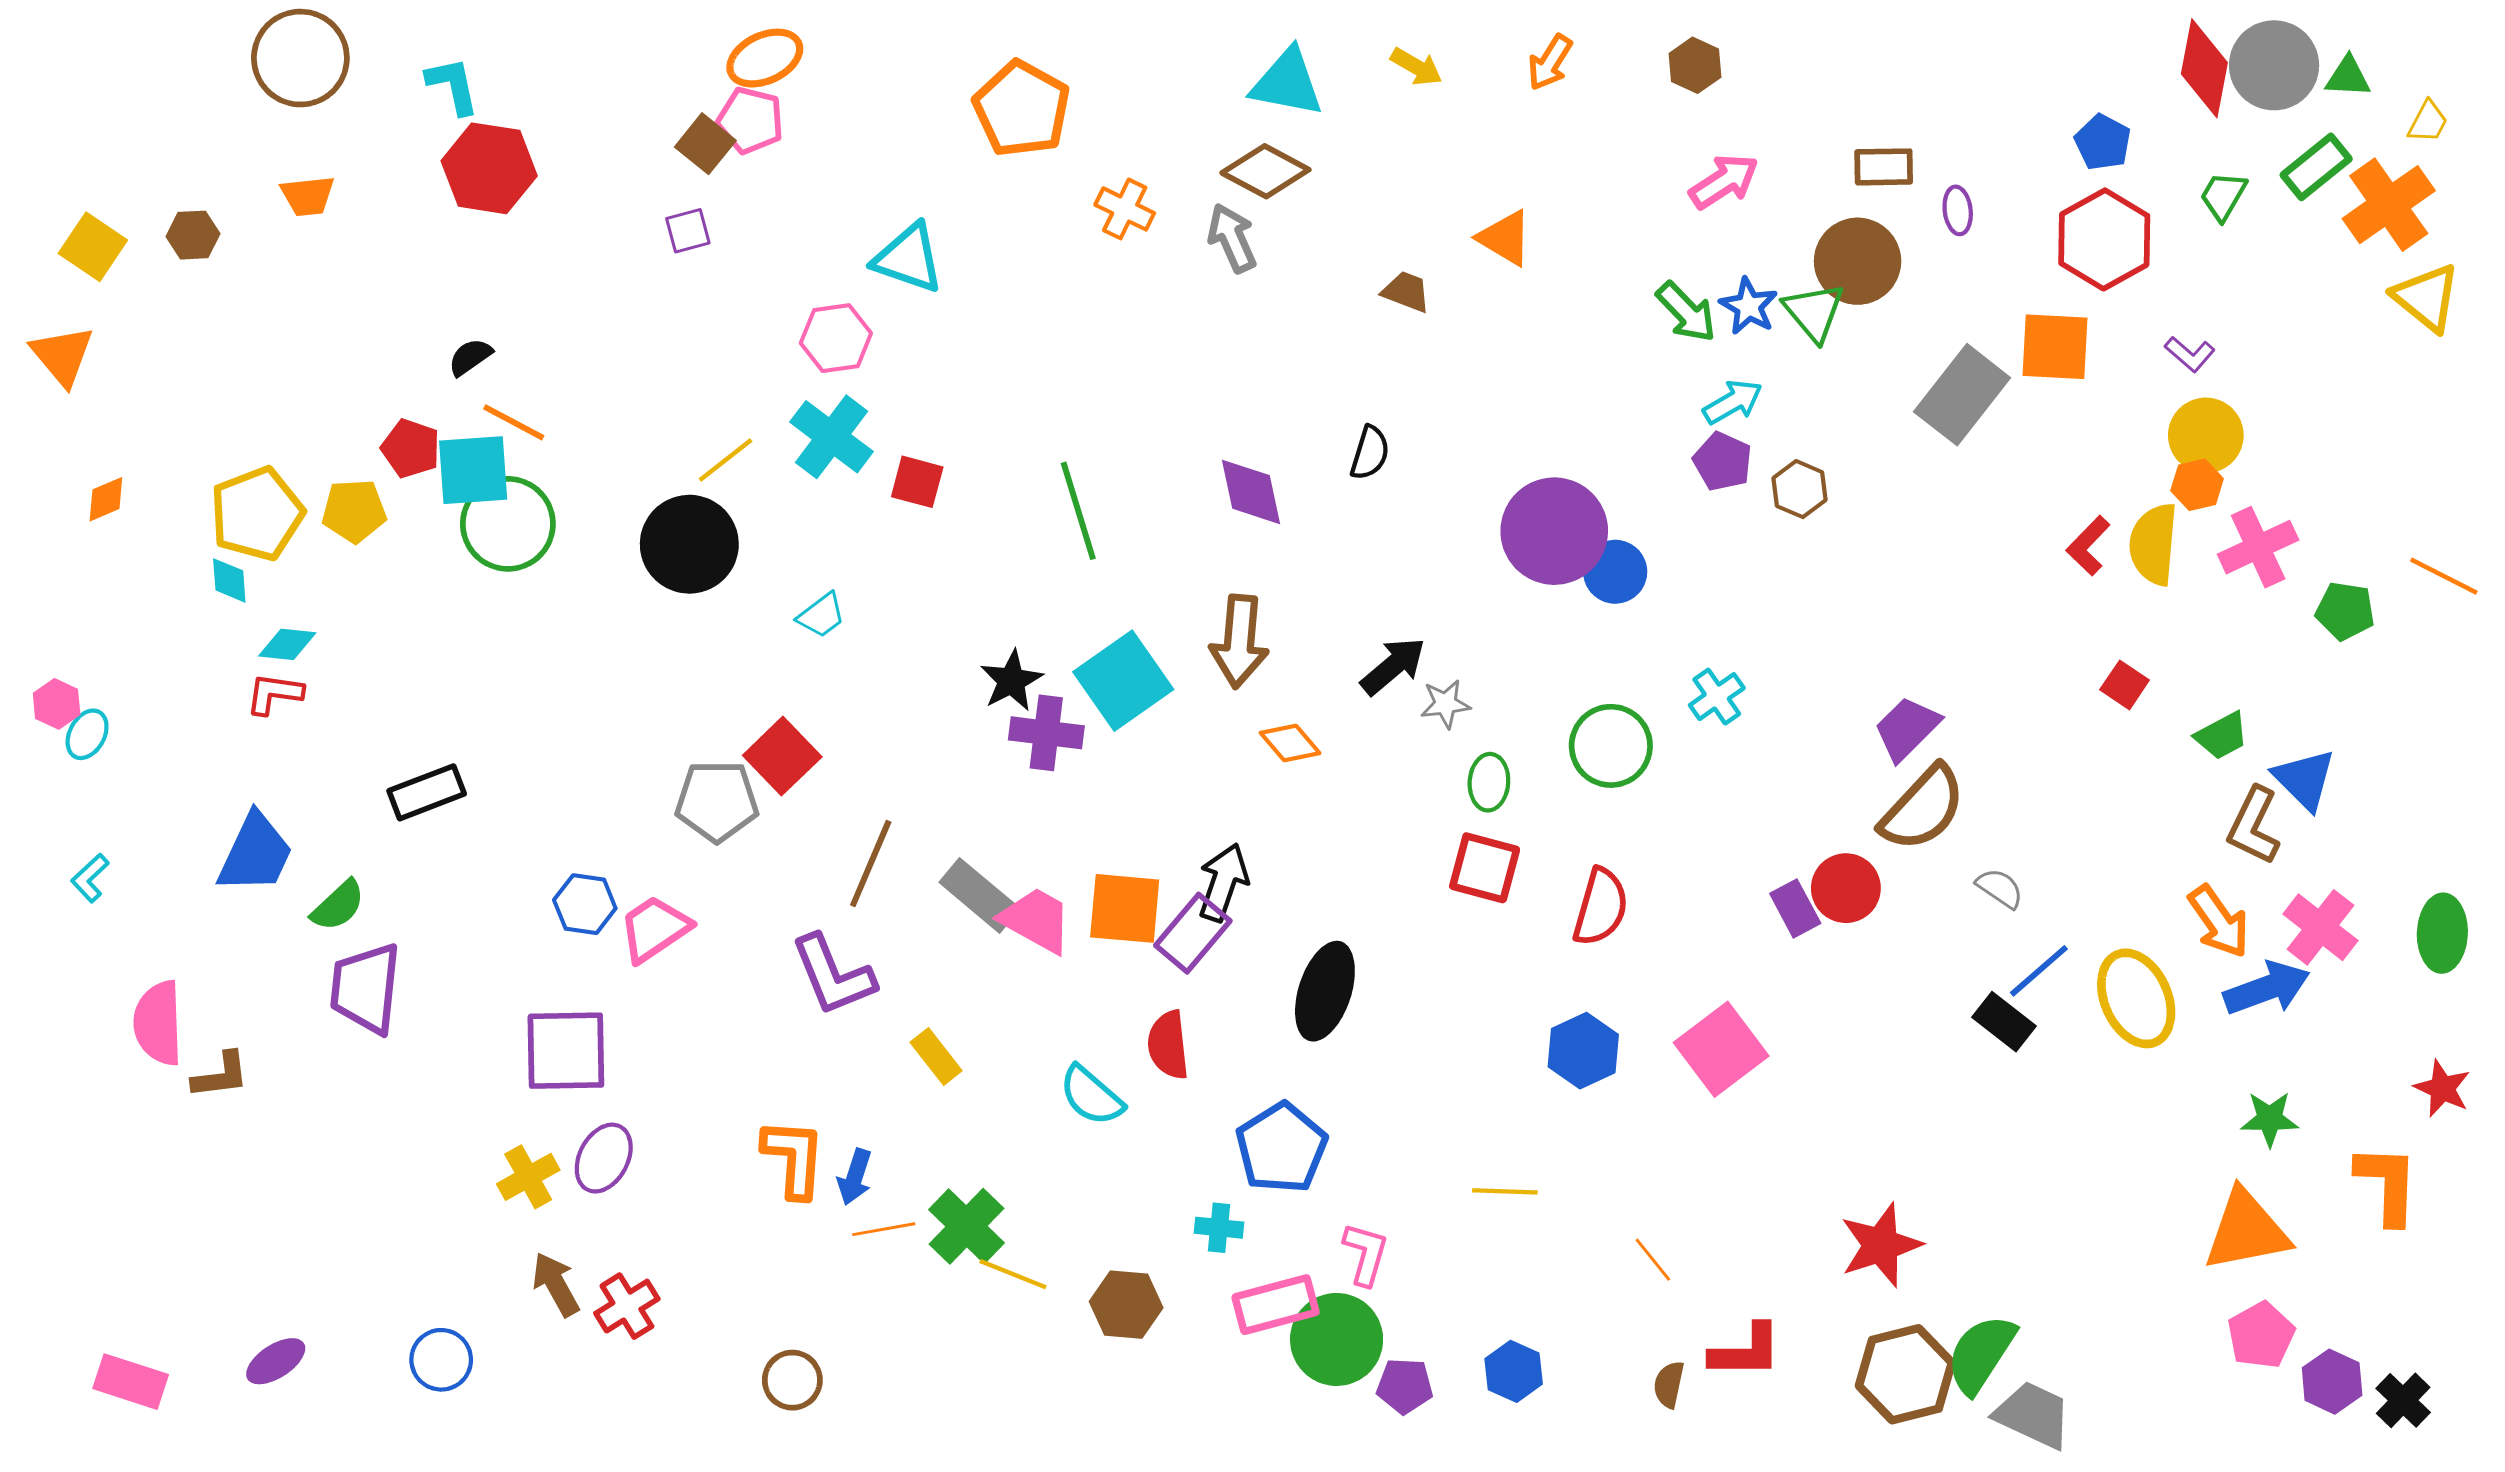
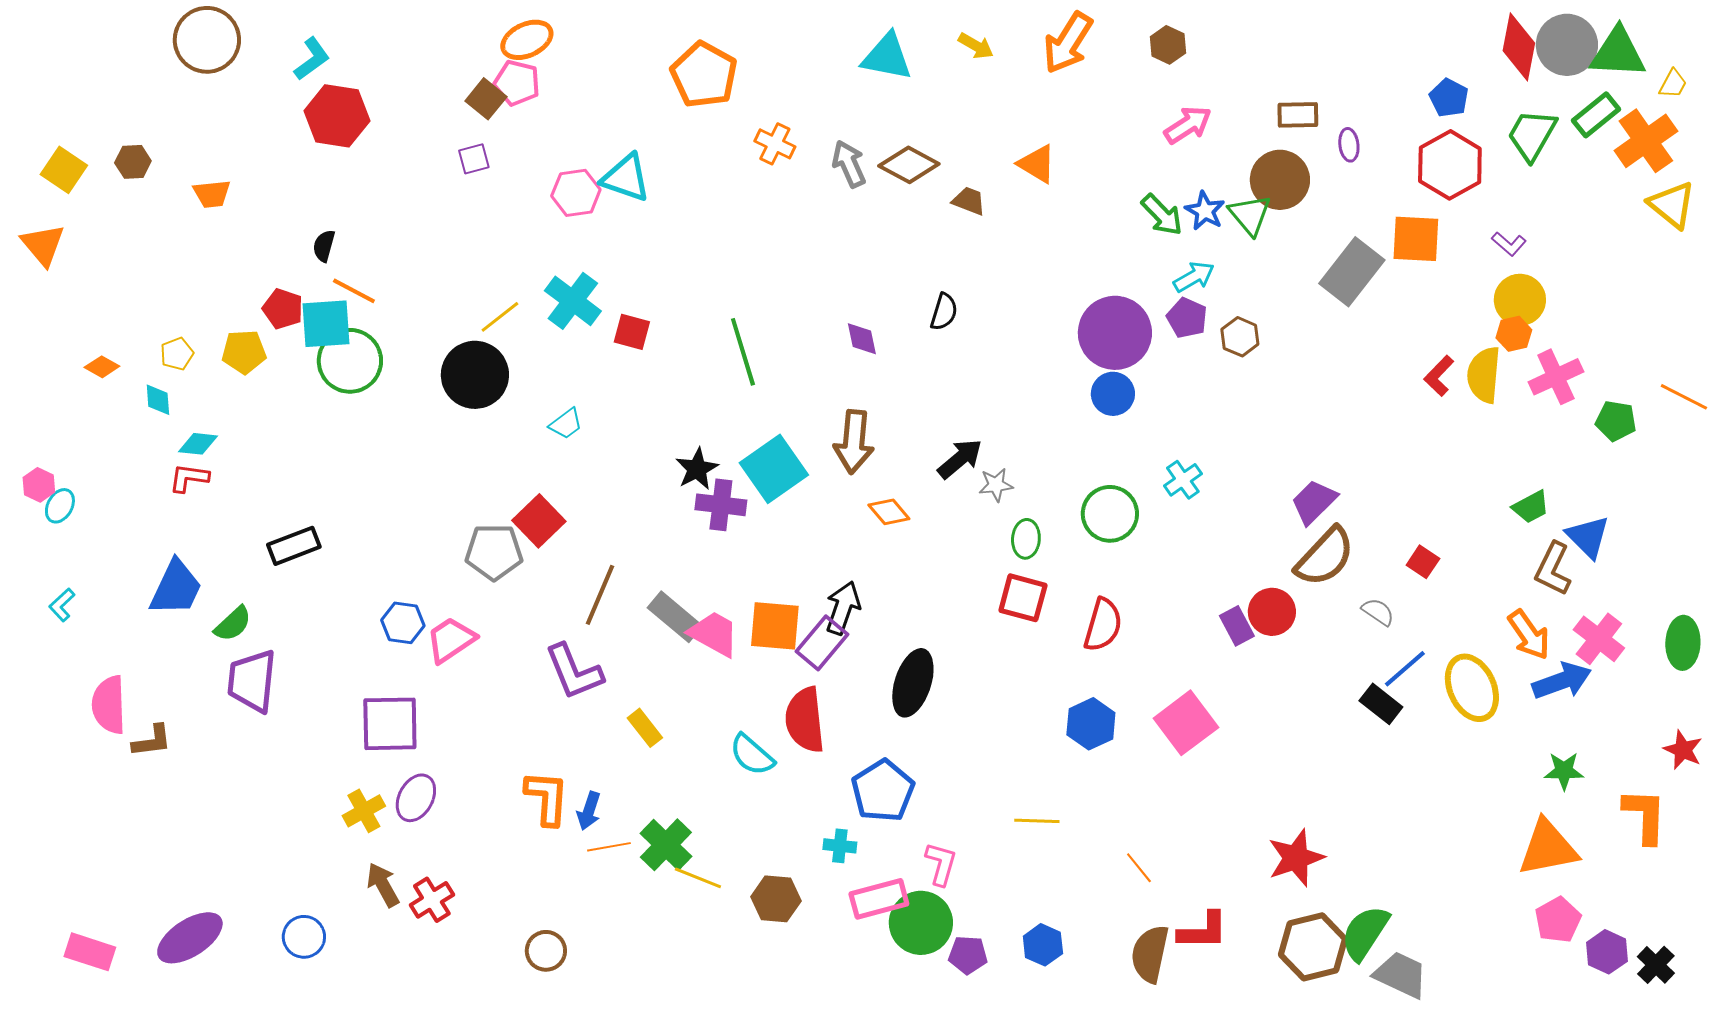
orange arrow: (1550, 62) -> (1068, 43), size x1.6
green triangle: (2348, 77) -> (1618, 53), size x1.8
cyan L-shape: (453, 86) -> (312, 59), turned 66
brown diamond: (1265, 171) -> (909, 165), moved
orange trapezoid: (308, 196) -> (212, 194), moved
green trapezoid: (2223, 196) -> (1532, 135), size x1.5
pink hexagon: (836, 338) -> (576, 193), moved
black semicircle: (470, 357) -> (324, 246), turned -40
purple diamond: (1251, 492) -> (862, 339), size x0.7
orange diamond: (106, 499) -> (102, 367), moved, turned 52
yellow pentagon: (257, 514) -> (177, 354), size x0.5
purple circle: (1554, 531) -> (1115, 333), moved
red square: (2125, 685) -> (1423, 562), moved
red semicircle: (1168, 1045) -> (805, 720), size x1.4
purple ellipse: (276, 1361) -> (190, 938), size x1.6
brown semicircle: (1669, 1384) -> (1150, 954), size x1.8

